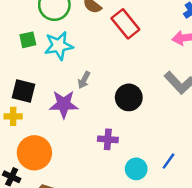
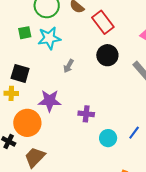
black circle: (129, 97) -> (107, 55), moved
purple star: (64, 104) -> (50, 101), moved

